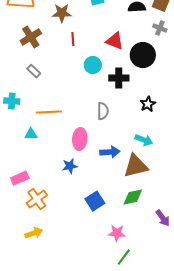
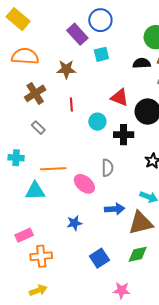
red line: (73, 39) -> (71, 104), moved
cyan triangle: (31, 134) -> (35, 191), size x1.5
pink ellipse: (80, 139) -> (84, 184), moved, turned -55
orange cross: (37, 199) -> (41, 256), turned 30

